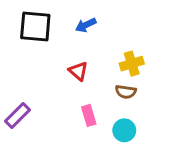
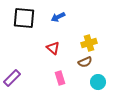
brown semicircle: (126, 92) -> (85, 62), turned -32
cyan circle: (124, 130) -> (98, 82), moved

